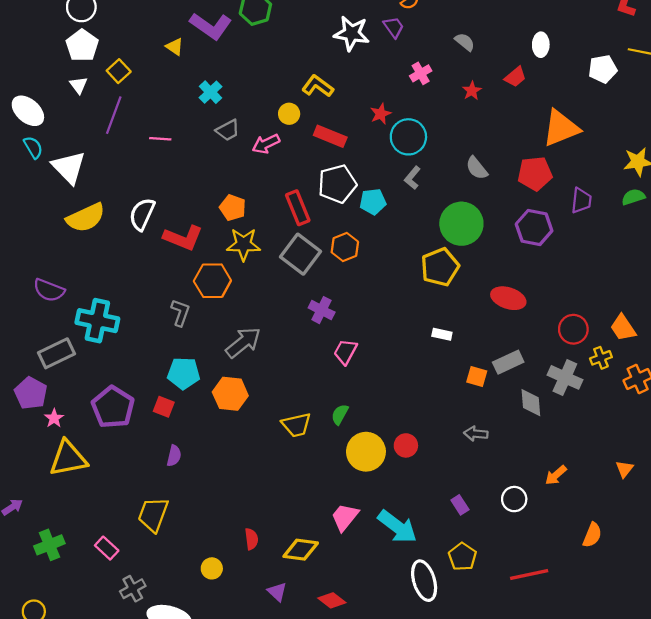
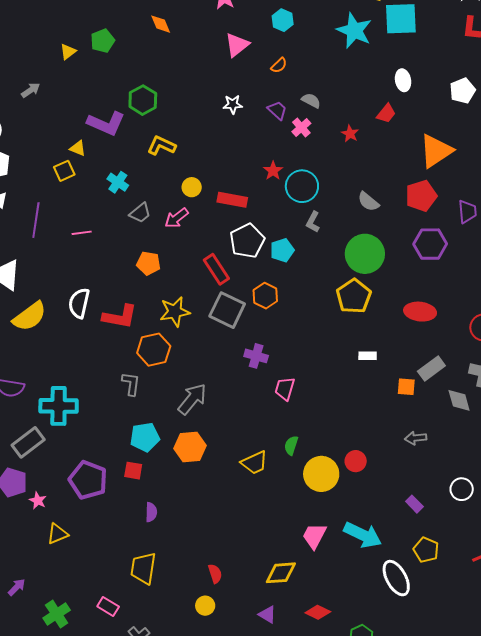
purple trapezoid: (394, 27) -> (277, 110), moved
white star: (352, 33) -> (233, 104), size x0.6
gray semicircle: (465, 42) -> (311, 101), moved
yellow square: (119, 71) -> (64, 171), moved, turned 30
yellow L-shape: (318, 86) -> (161, 146), moved
orange pentagon: (233, 208) -> (148, 263), moved
yellow triangle: (68, 458) -> (57, 534), size x0.6
red semicircle: (251, 539) -> (215, 574), moved

